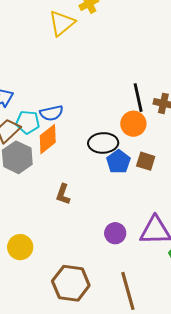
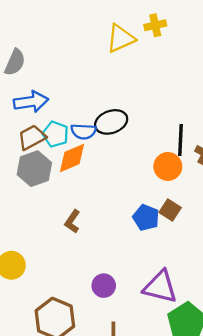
black ellipse: (103, 143) -> (111, 122), moved, turned -32
blue pentagon: (118, 162) -> (146, 218), moved, turned -30
purple circle: (115, 233) -> (104, 286), moved

